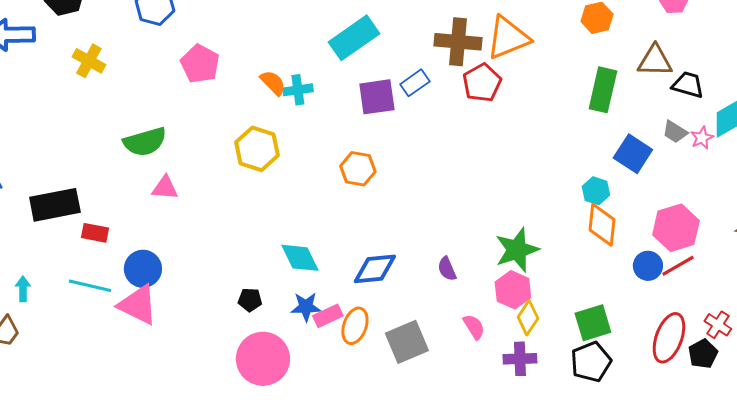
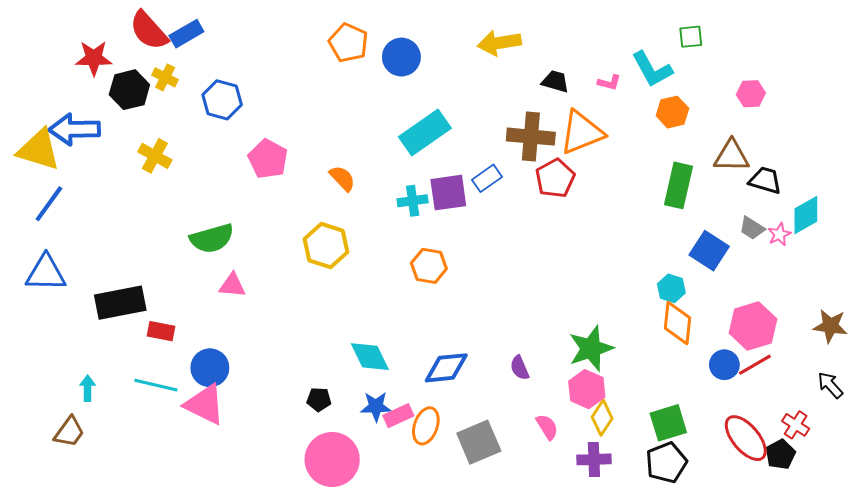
cyan cross: (298, 90) -> (413, 201), moved
red ellipse: (669, 338) -> (746, 438), turned -60

